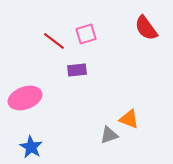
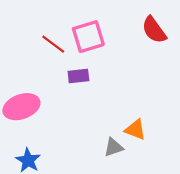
pink square: (86, 34) -> (88, 37), size x1.4

